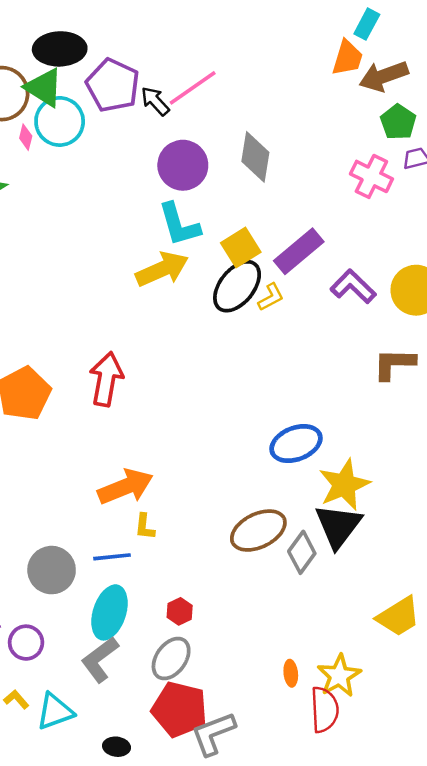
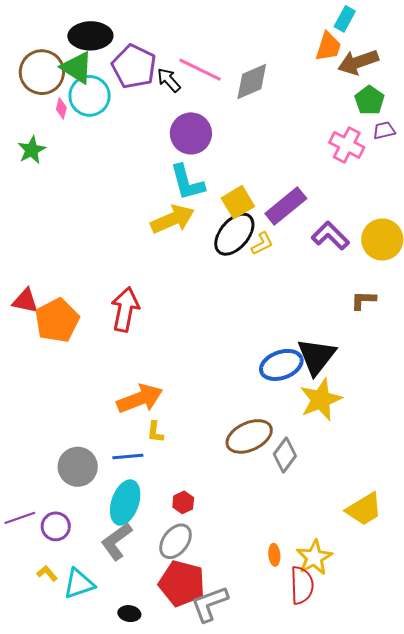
pink line: (193, 88) -> (200, 70), turned 60
gray diamond: (255, 157) -> (252, 81), moved, turned 57
brown L-shape: (394, 364) -> (363, 300), size x0.7
black triangle: (338, 526) -> (316, 356), moved

